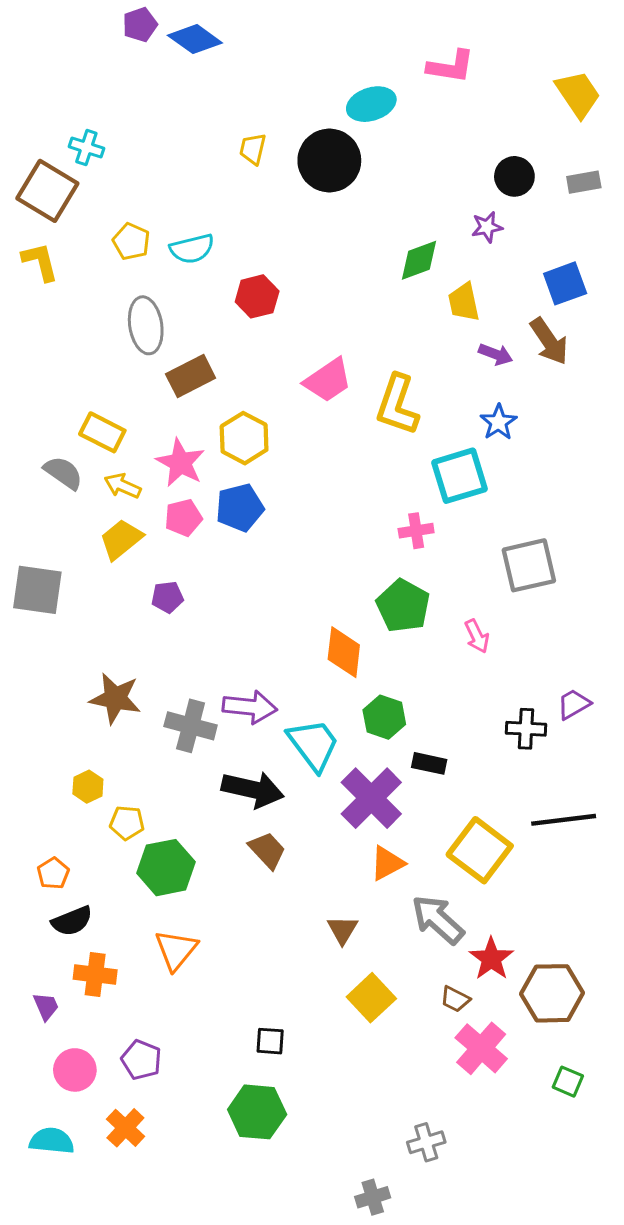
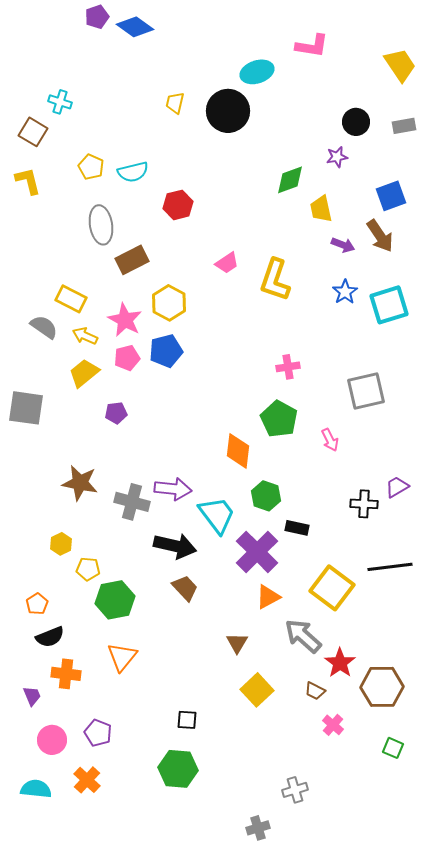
brown square: (47, 191) -> (33, 132), size x0.7
pink trapezoid: (328, 380) -> (227, 263), size x0.7
cyan square: (459, 476) -> (389, 305), moved
pink cross: (481, 1048) -> (333, 725), size x0.6

